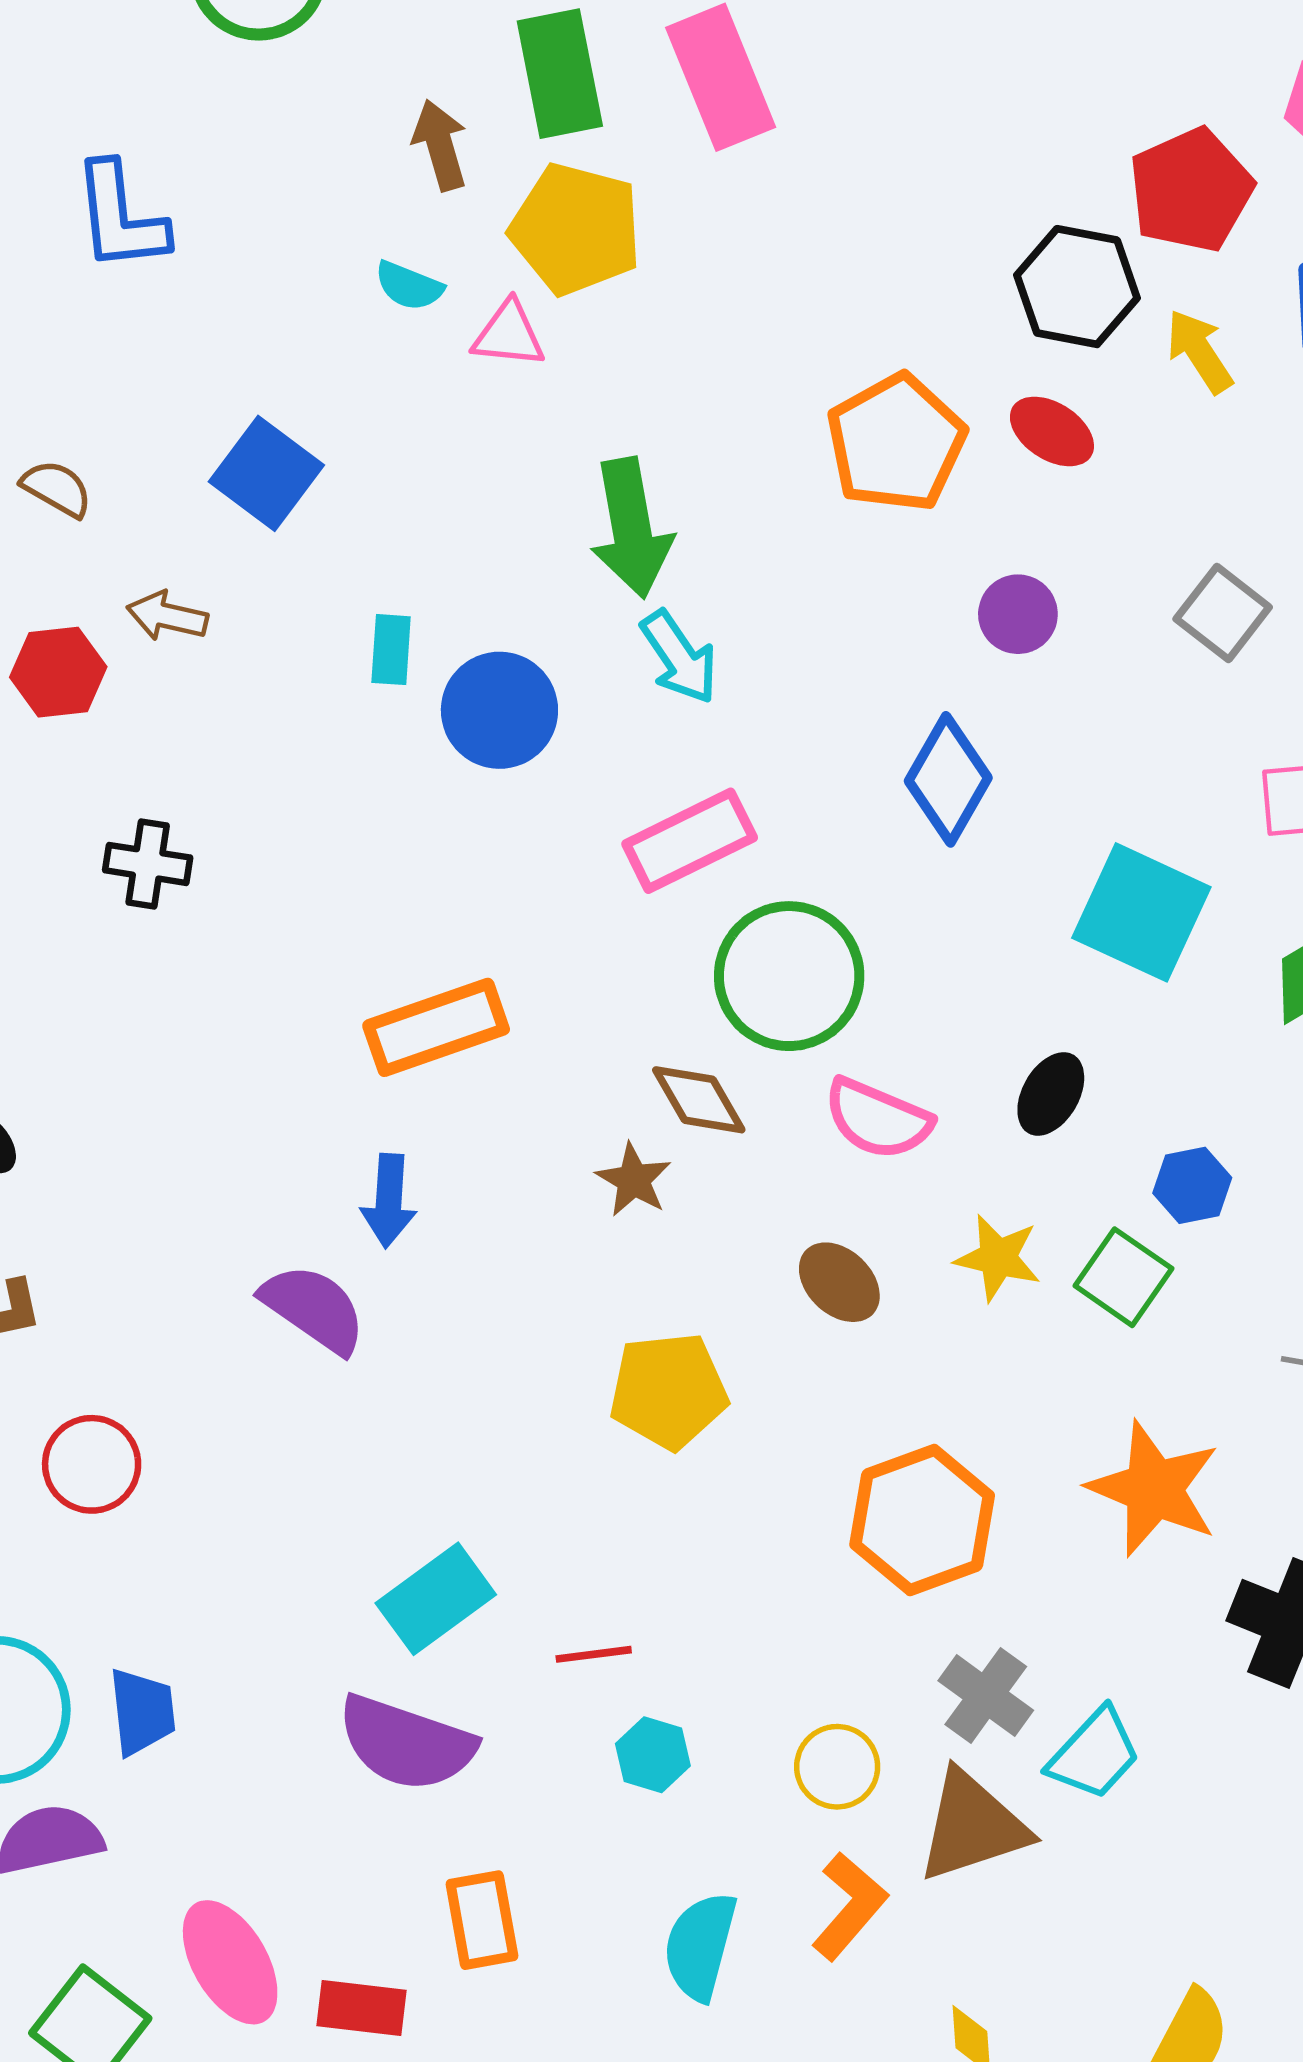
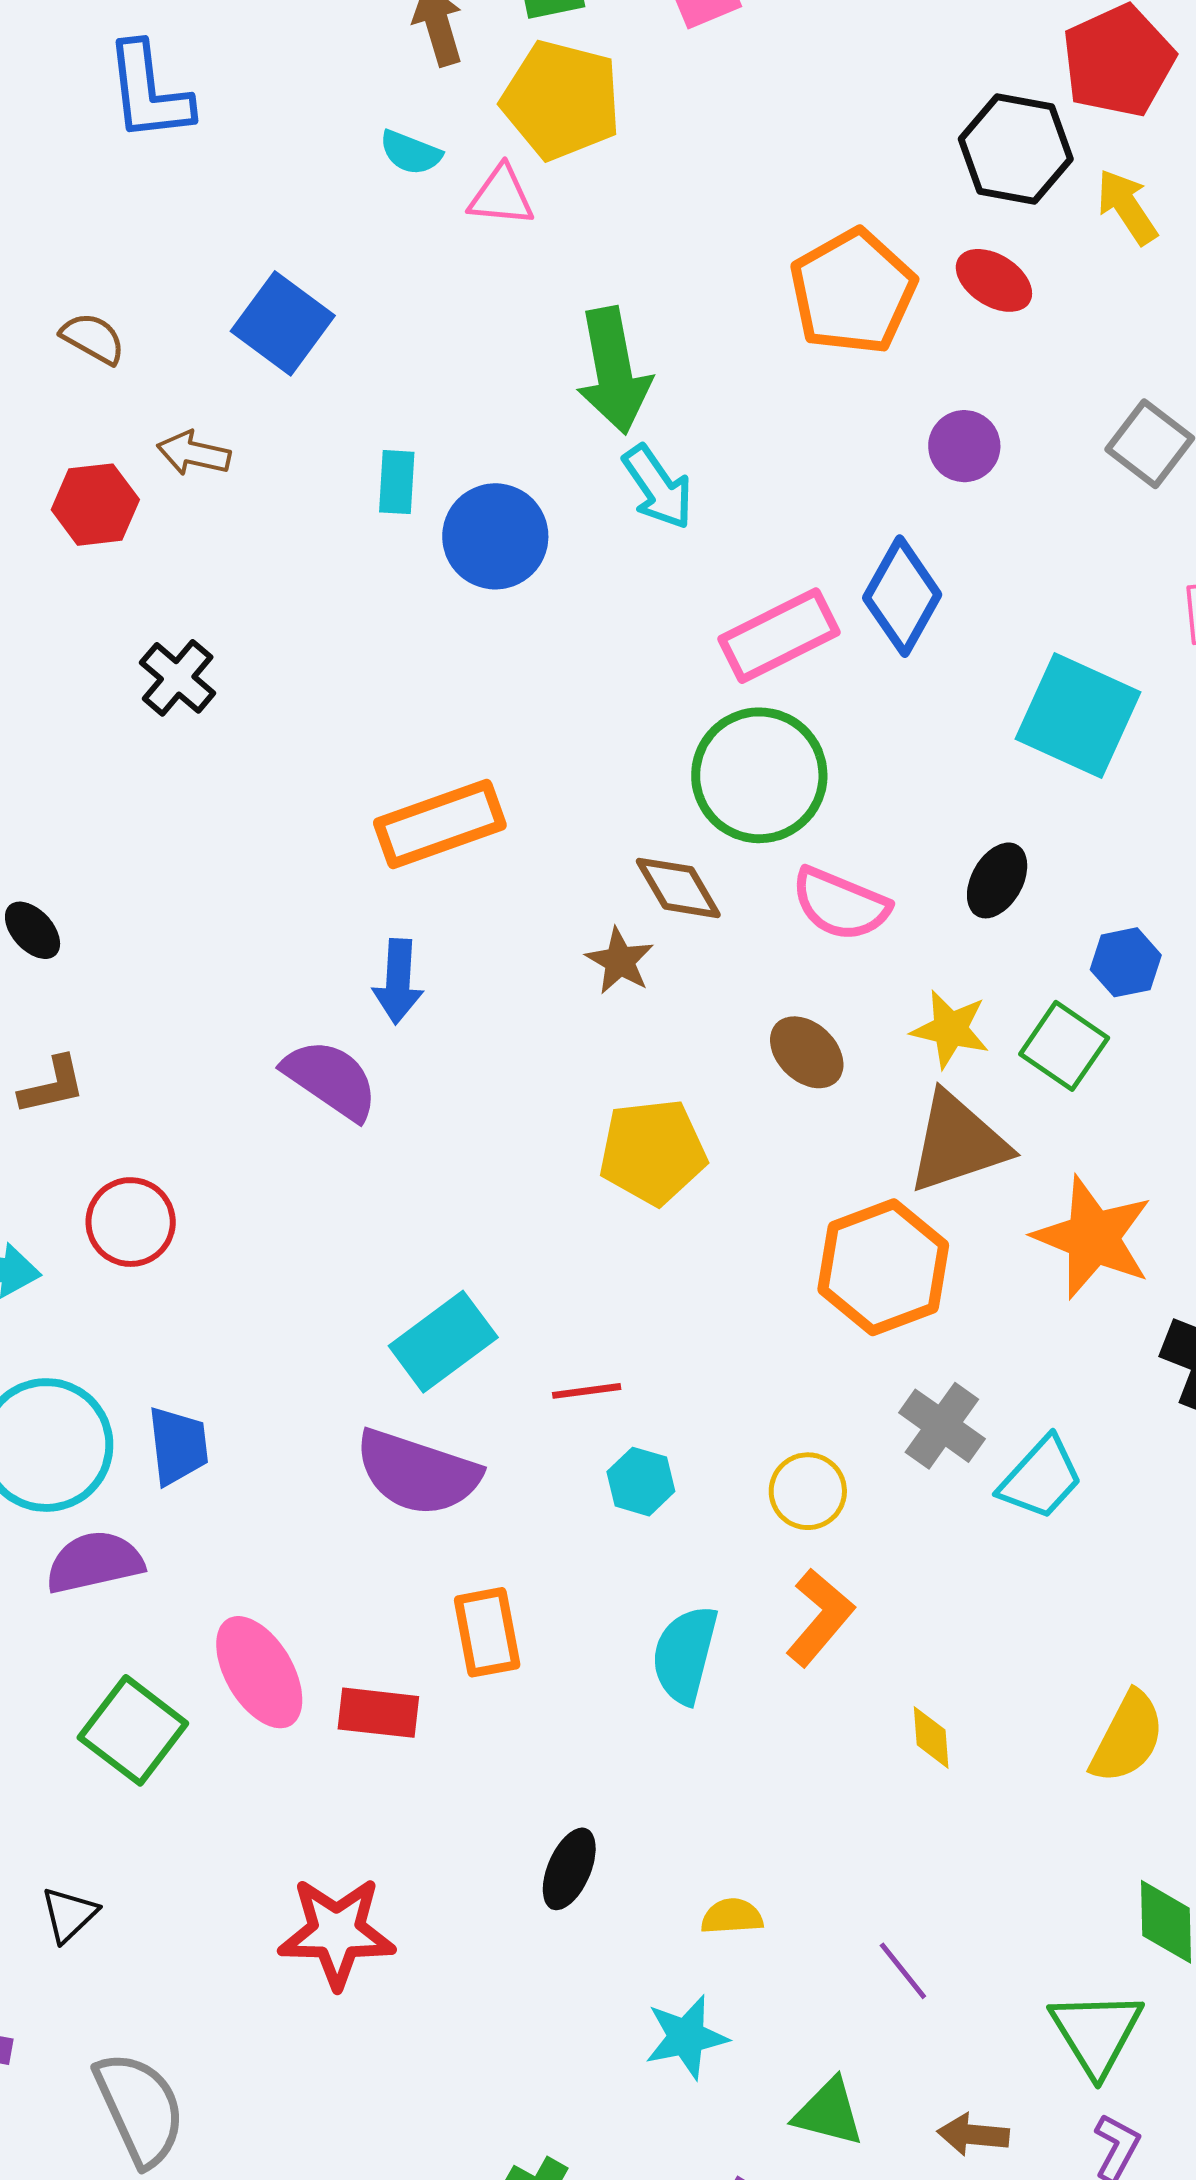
pink rectangle: (690, 841) -> (779, 636), moved
black cross: (148, 864) -> (178, 678), turned 32
brown triangle: (972, 1826) -> (958, 1143), moved

